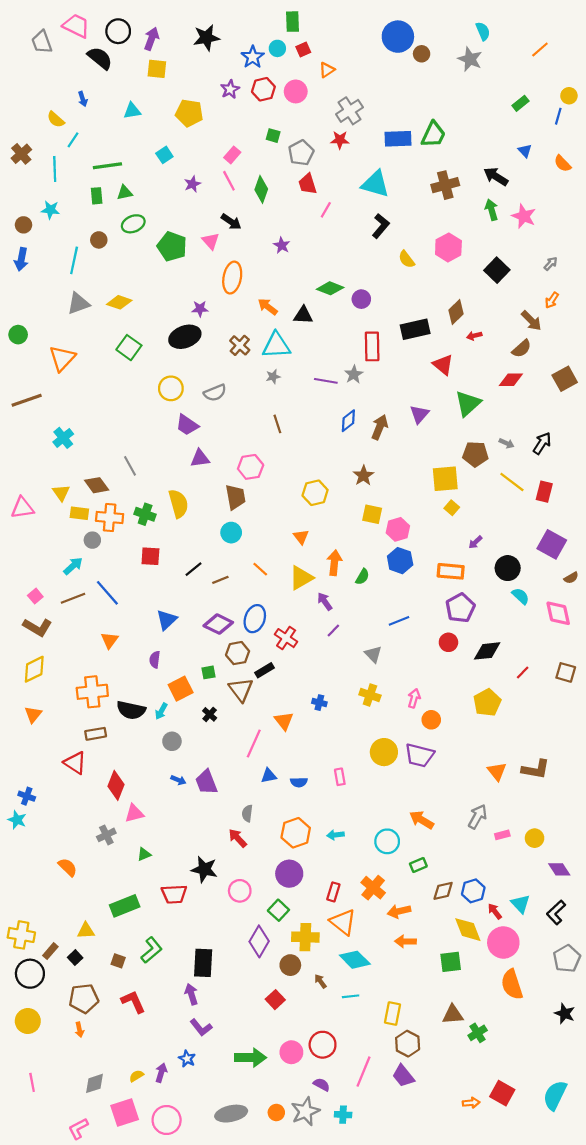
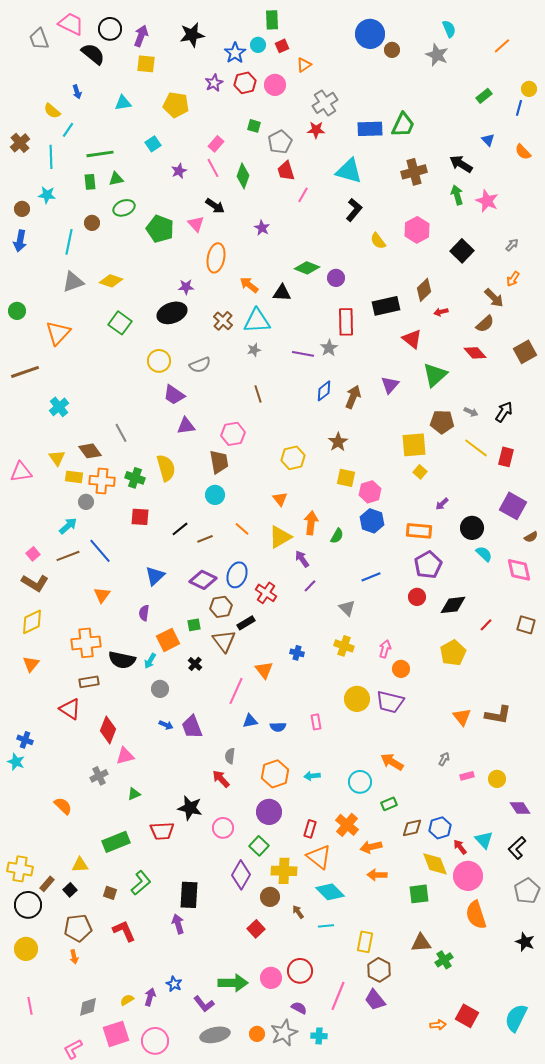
red diamond: (511, 380) -> (475, 353), turned 50
gray arrow: (478, 817) -> (444, 759), size x0.6
purple L-shape: (201, 1027) -> (204, 1004), moved

